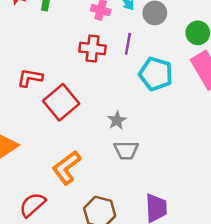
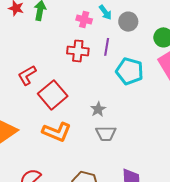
red L-shape: (30, 78) -> (27, 75), turned -40
orange L-shape: (66, 168) -> (57, 132), moved, turned -120

